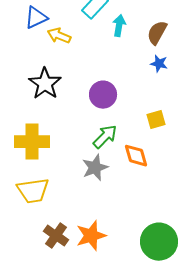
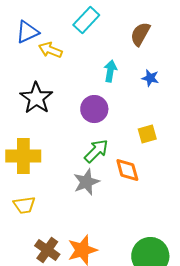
cyan arrow: (119, 26) -> (110, 71), moved
brown semicircle: (157, 33) -> (140, 34), moved
yellow trapezoid: (33, 191) -> (24, 205), size x0.7

